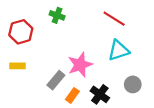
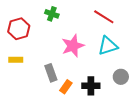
pink star: (80, 65) -> (73, 46), moved
gray rectangle: (56, 80) -> (51, 73), turned -60
black cross: (100, 94) -> (91, 86), turned -36

